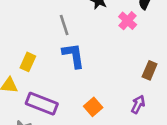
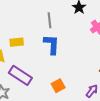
yellow rectangle: (28, 62) -> (17, 42), turned 48

